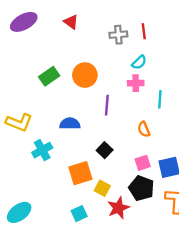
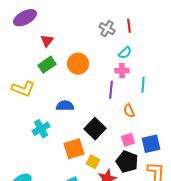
red triangle: (71, 22) -> (47, 41), moved, turned 32
gray cross: (118, 35) -> (107, 29), turned 35
purple line: (107, 105) -> (111, 90), moved
yellow L-shape: (19, 122) -> (23, 89), moved
black square: (105, 150) -> (95, 129), size x1.5

